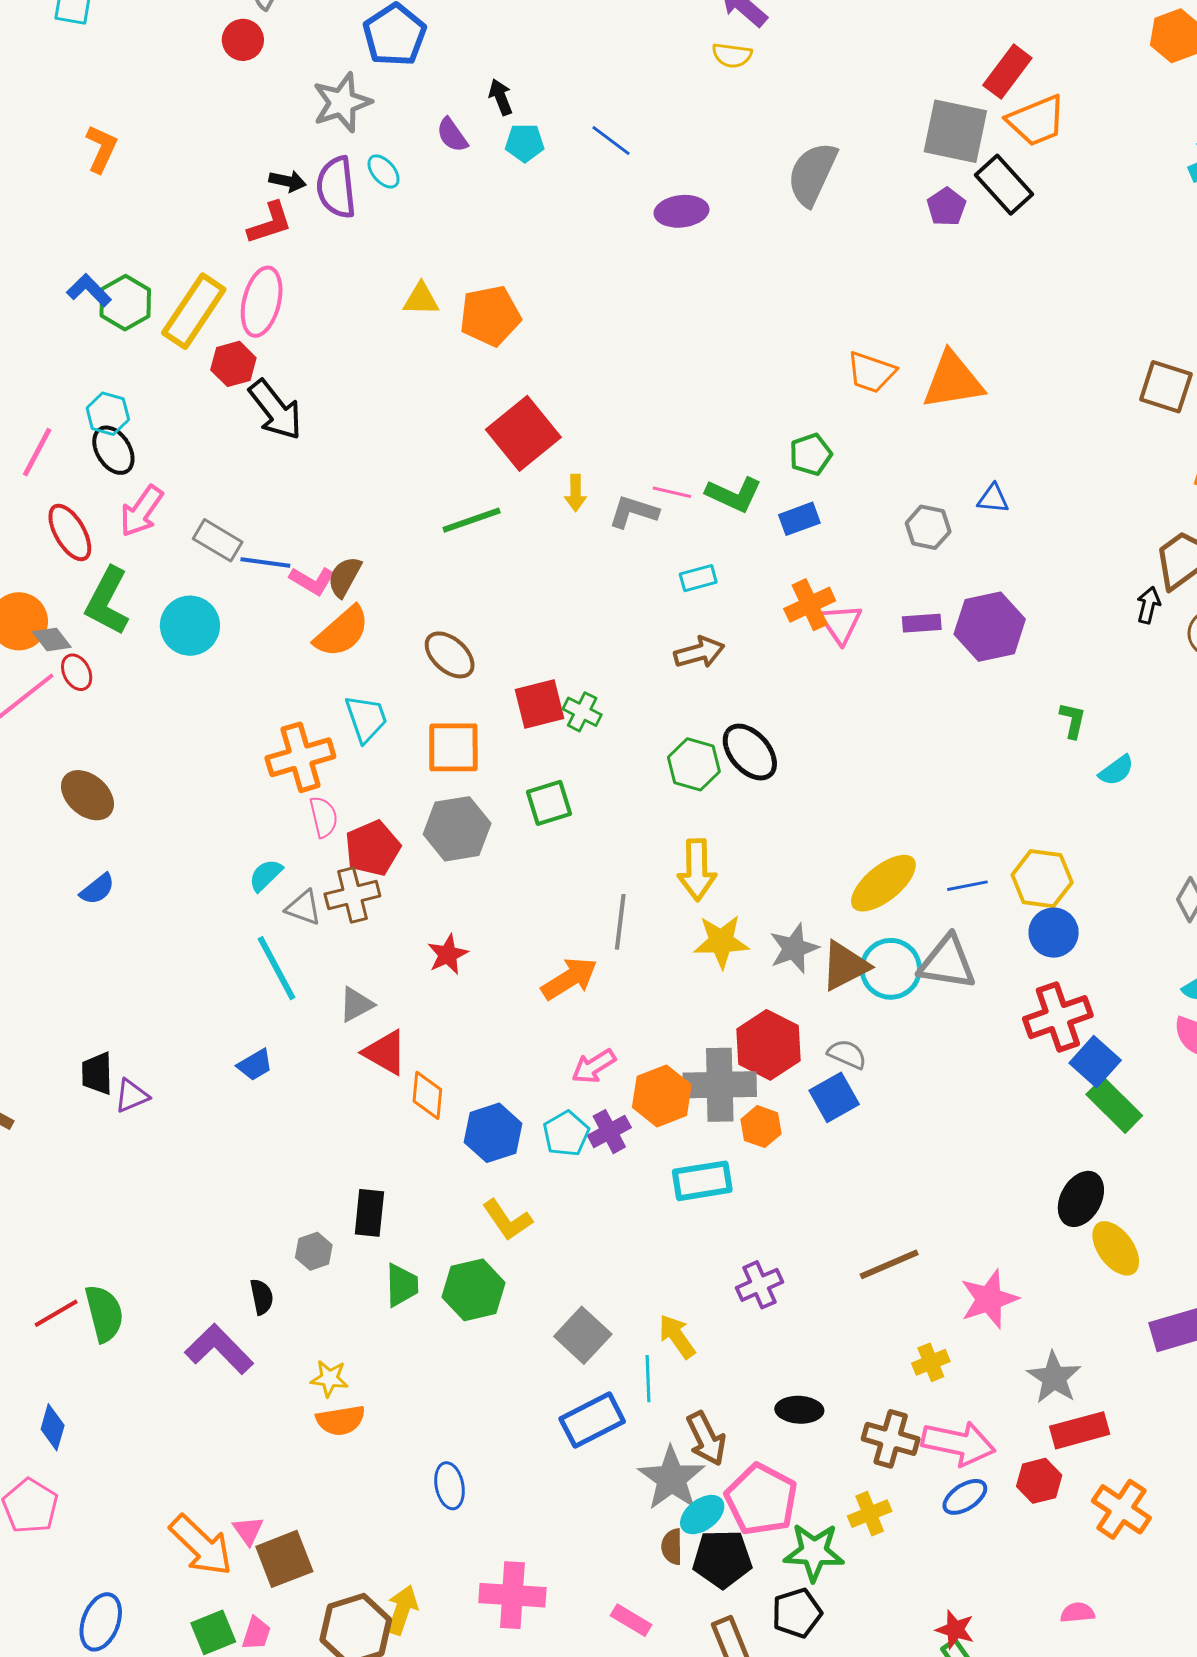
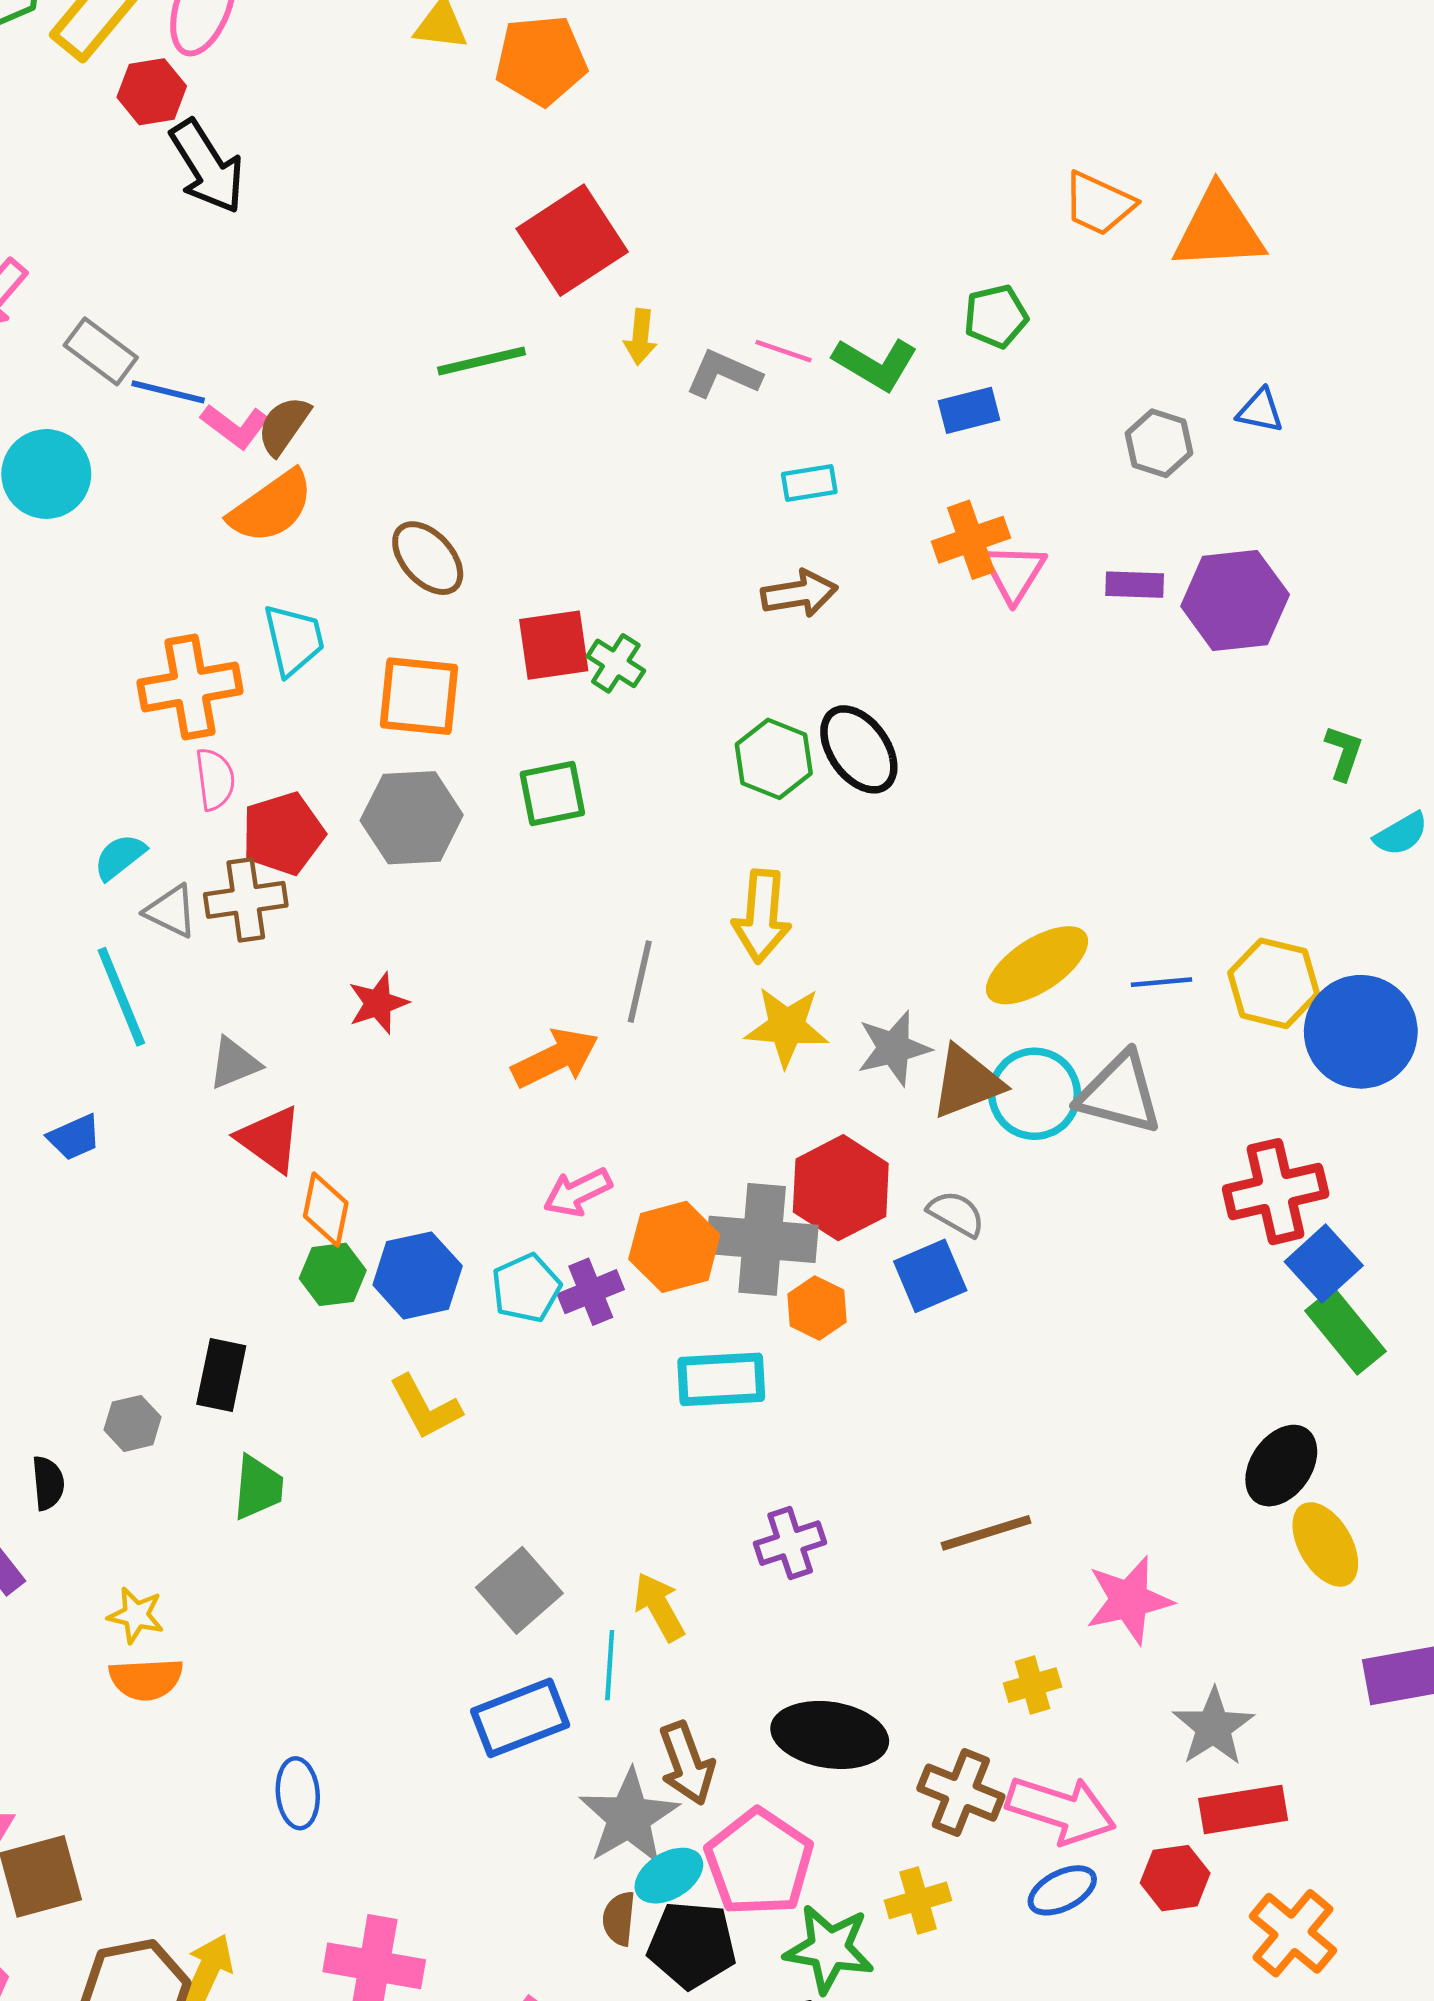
blue circle: (1054, 933) -> (1361, 1032), moved, size x1.5
green hexagon: (474, 1290) -> (333, 1274), moved, size x0.7
black ellipse: (799, 1410) -> (830, 1735), size x1.6

